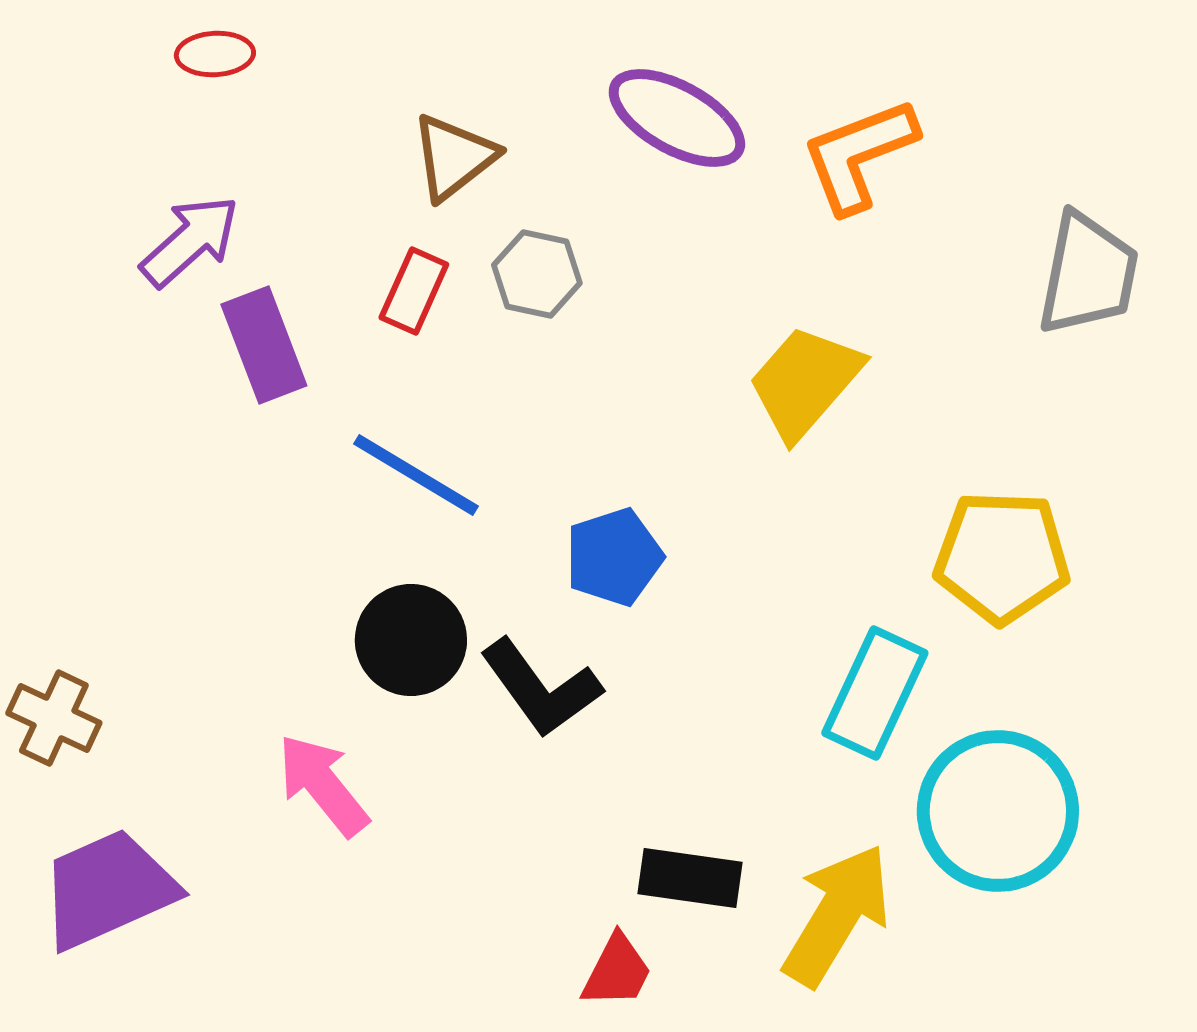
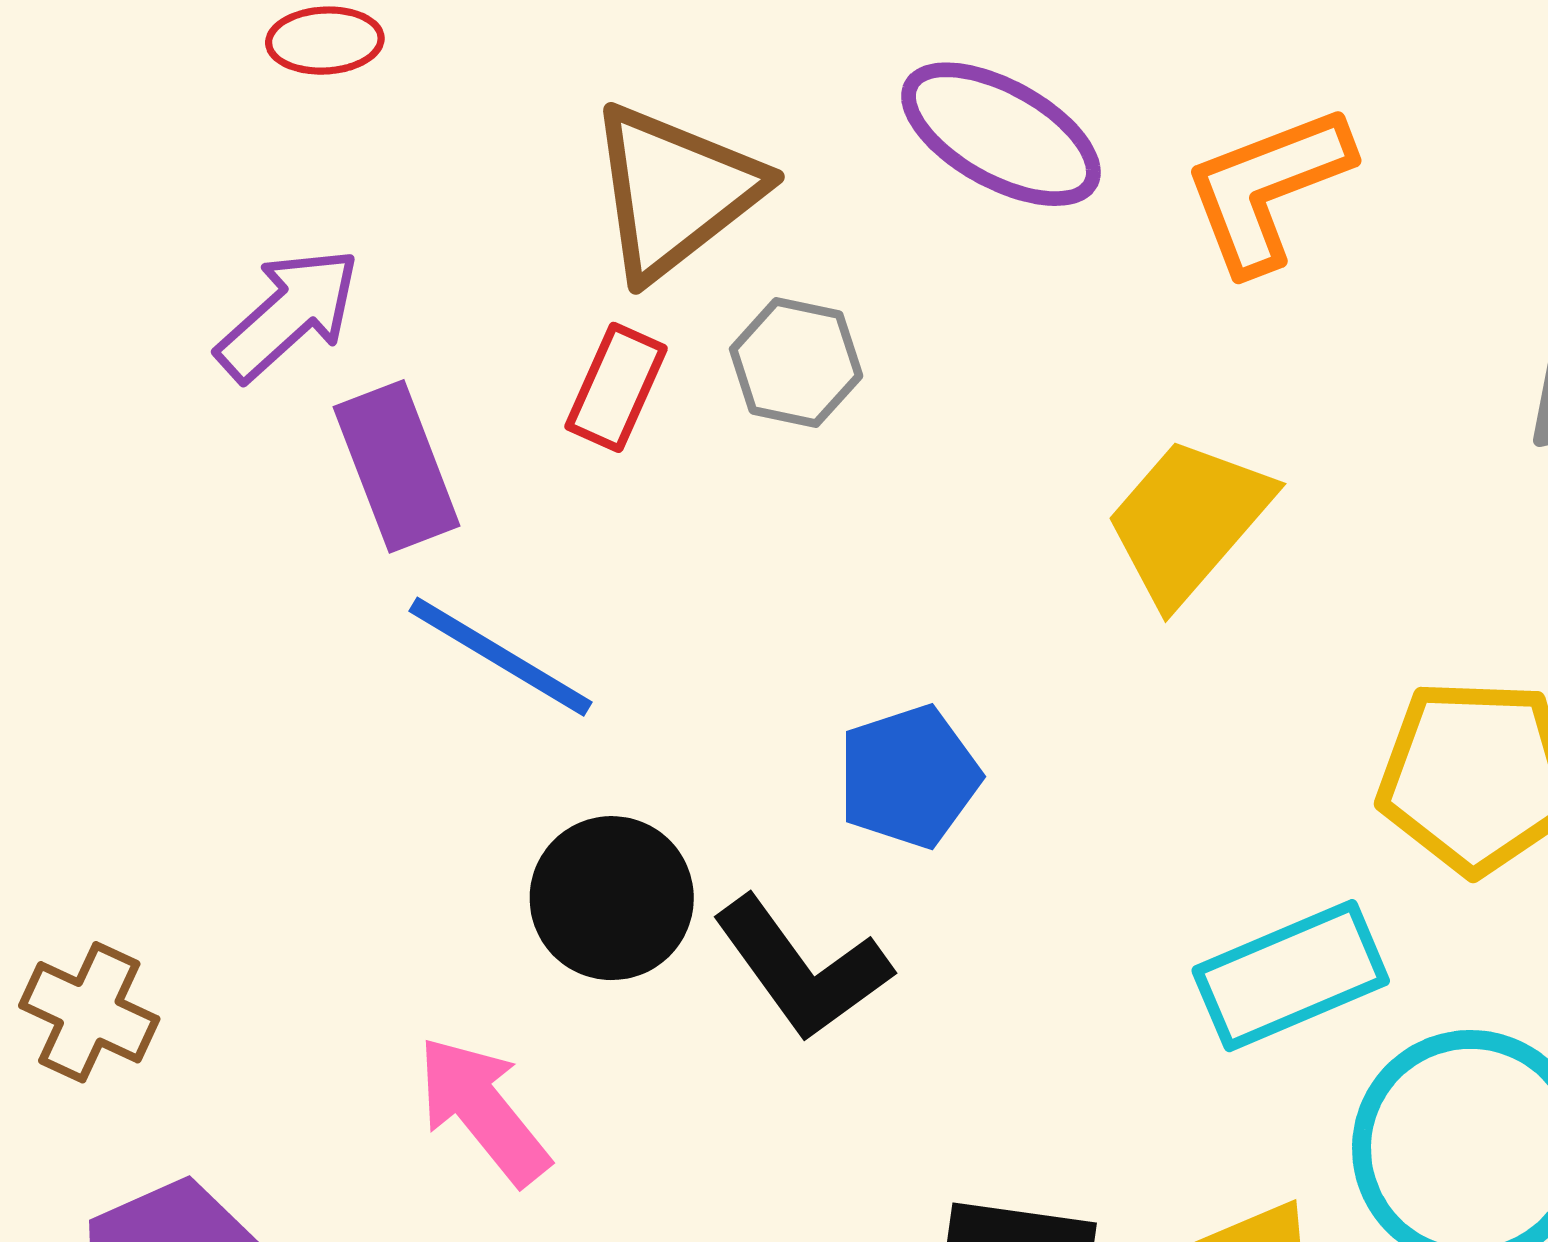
brown triangle: (454, 157) -> (675, 191), size x1.4
blue line: (416, 475) -> (500, 657), moved
cyan rectangle: (875, 693) -> (1291, 976), turned 42

